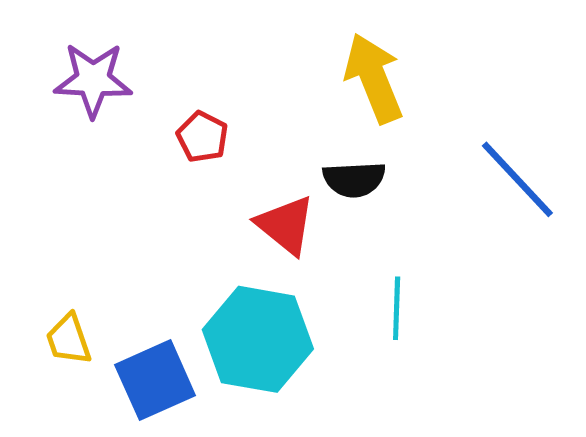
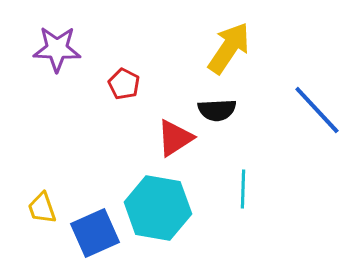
yellow arrow: (374, 78) -> (229, 48), turned 56
red triangle: (286, 225) -> (175, 138), turned 48

